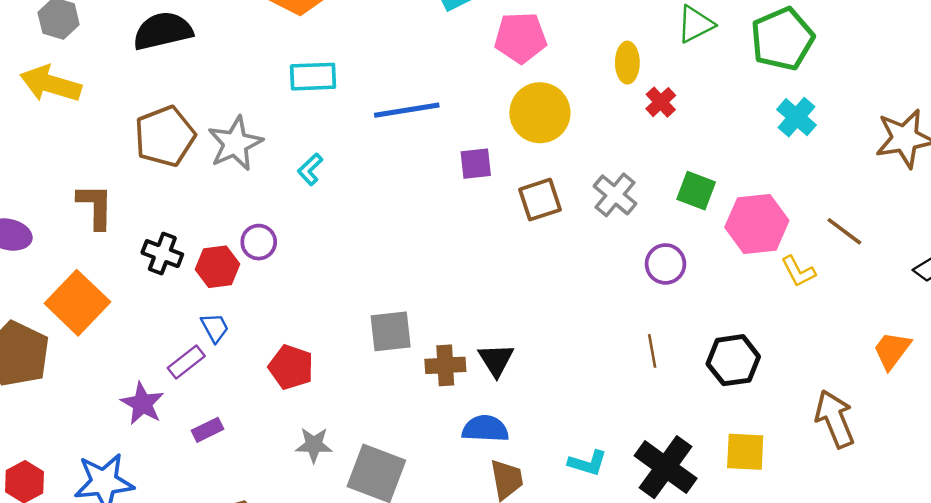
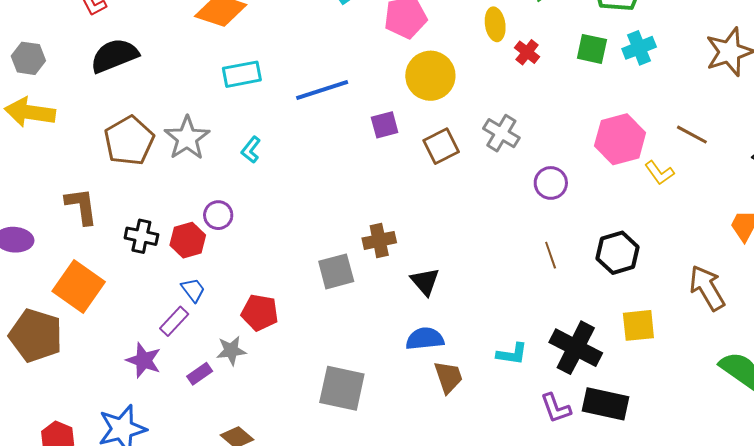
cyan cross: (796, 117) -> (639, 48), turned 36
green square: (696, 191) -> (592, 49), moved
brown cross: (445, 365) -> (379, 240), moved
gray star: (314, 445) -> (231, 351), moved

